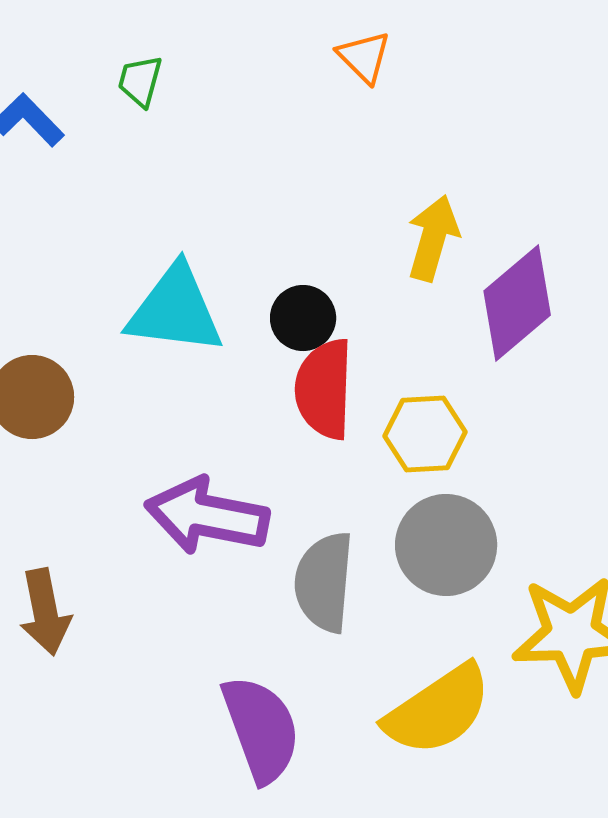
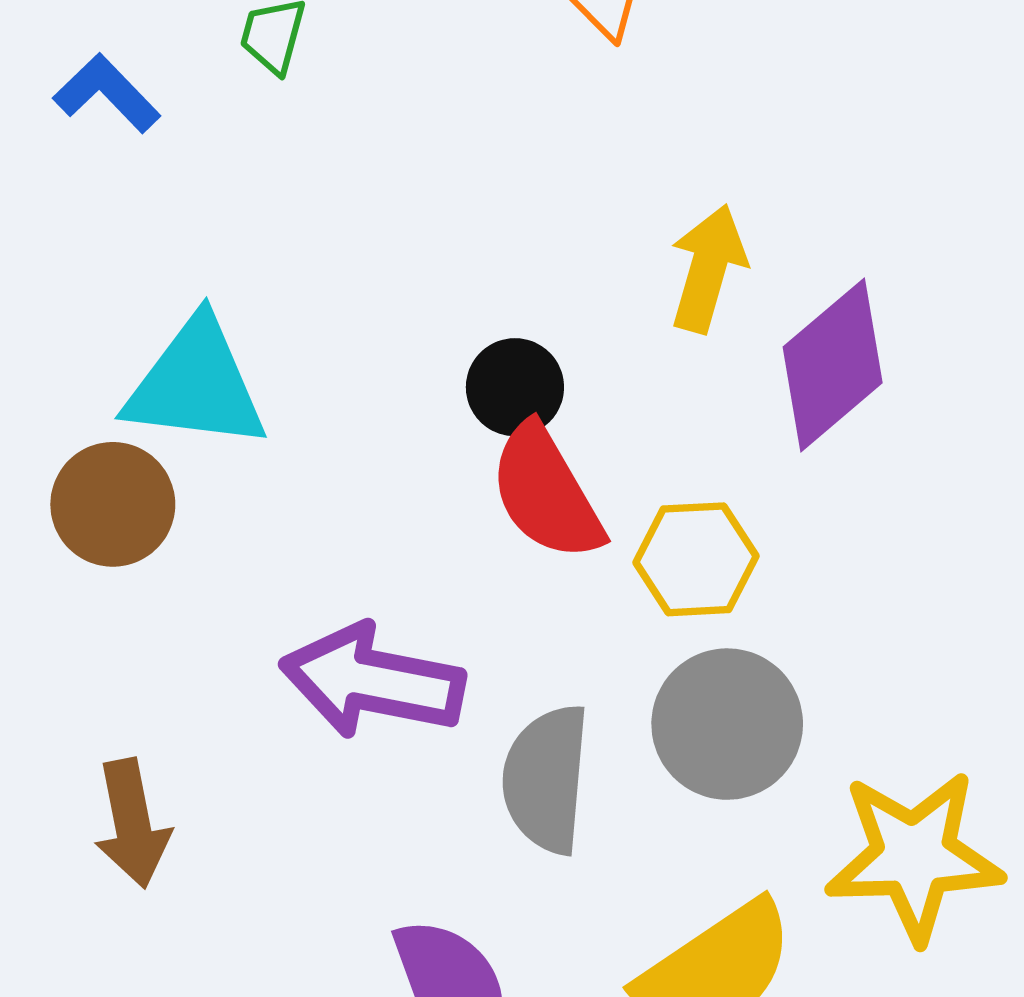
cyan triangle: (175, 310) -> (196, 384), moved
red semicircle: (324, 389) -> (546, 493), turned -32

